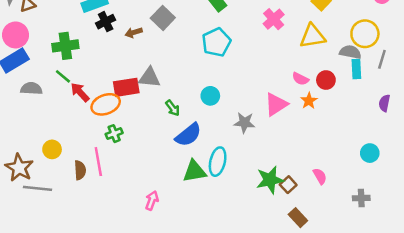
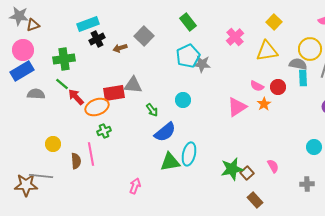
gray star: (244, 123) -> (202, 64), moved
brown star: (19, 168) -> (26, 185), moved, turned -30

